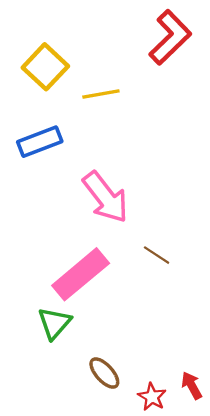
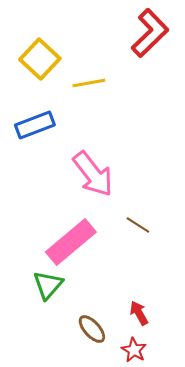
red arrow: (192, 385) -> (139, 313), moved

